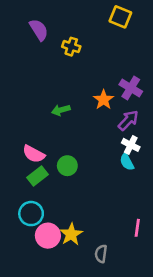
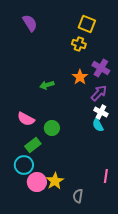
yellow square: (120, 17) -> (87, 24), moved
yellow cross: (71, 47) -> (79, 44), moved
green rectangle: (38, 176) -> (33, 145), moved

